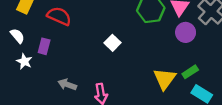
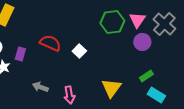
red semicircle: (59, 16) -> (50, 43), moved
yellow triangle: (165, 79) -> (111, 88), moved

